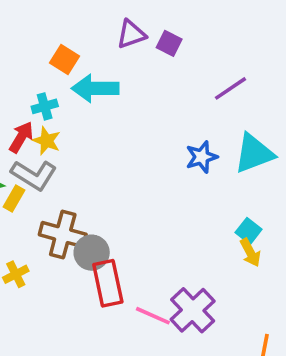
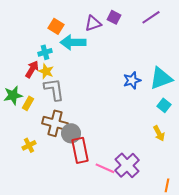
purple triangle: (131, 34) -> (93, 23), moved
purple line: (230, 88) -> (151, 17), moved
gray L-shape: (34, 175) -> (54, 89), moved, turned -130
cyan square: (249, 231) -> (164, 105), moved

